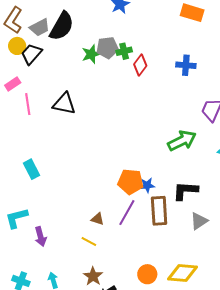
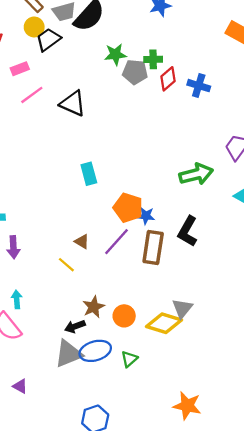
gray pentagon: (107, 48) -> (135, 72), moved
blue cross: (186, 65) -> (199, 86), moved
pink line: (28, 104) -> (32, 95), turned 50
cyan rectangle: (31, 169) -> (89, 174), moved
black L-shape: (185, 191) -> (188, 231), turned -76
gray triangle: (199, 221) -> (182, 308), moved, turned -30
brown star: (93, 276) -> (94, 307), moved

